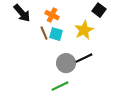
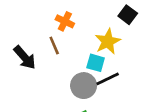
black arrow: (22, 13) -> (25, 57), moved
cyan square: (56, 34) -> (96, 63), moved

